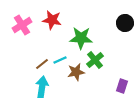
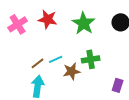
green star: (81, 38) -> (84, 23), moved, turned 30
green cross: (95, 60) -> (91, 59), turned 30

